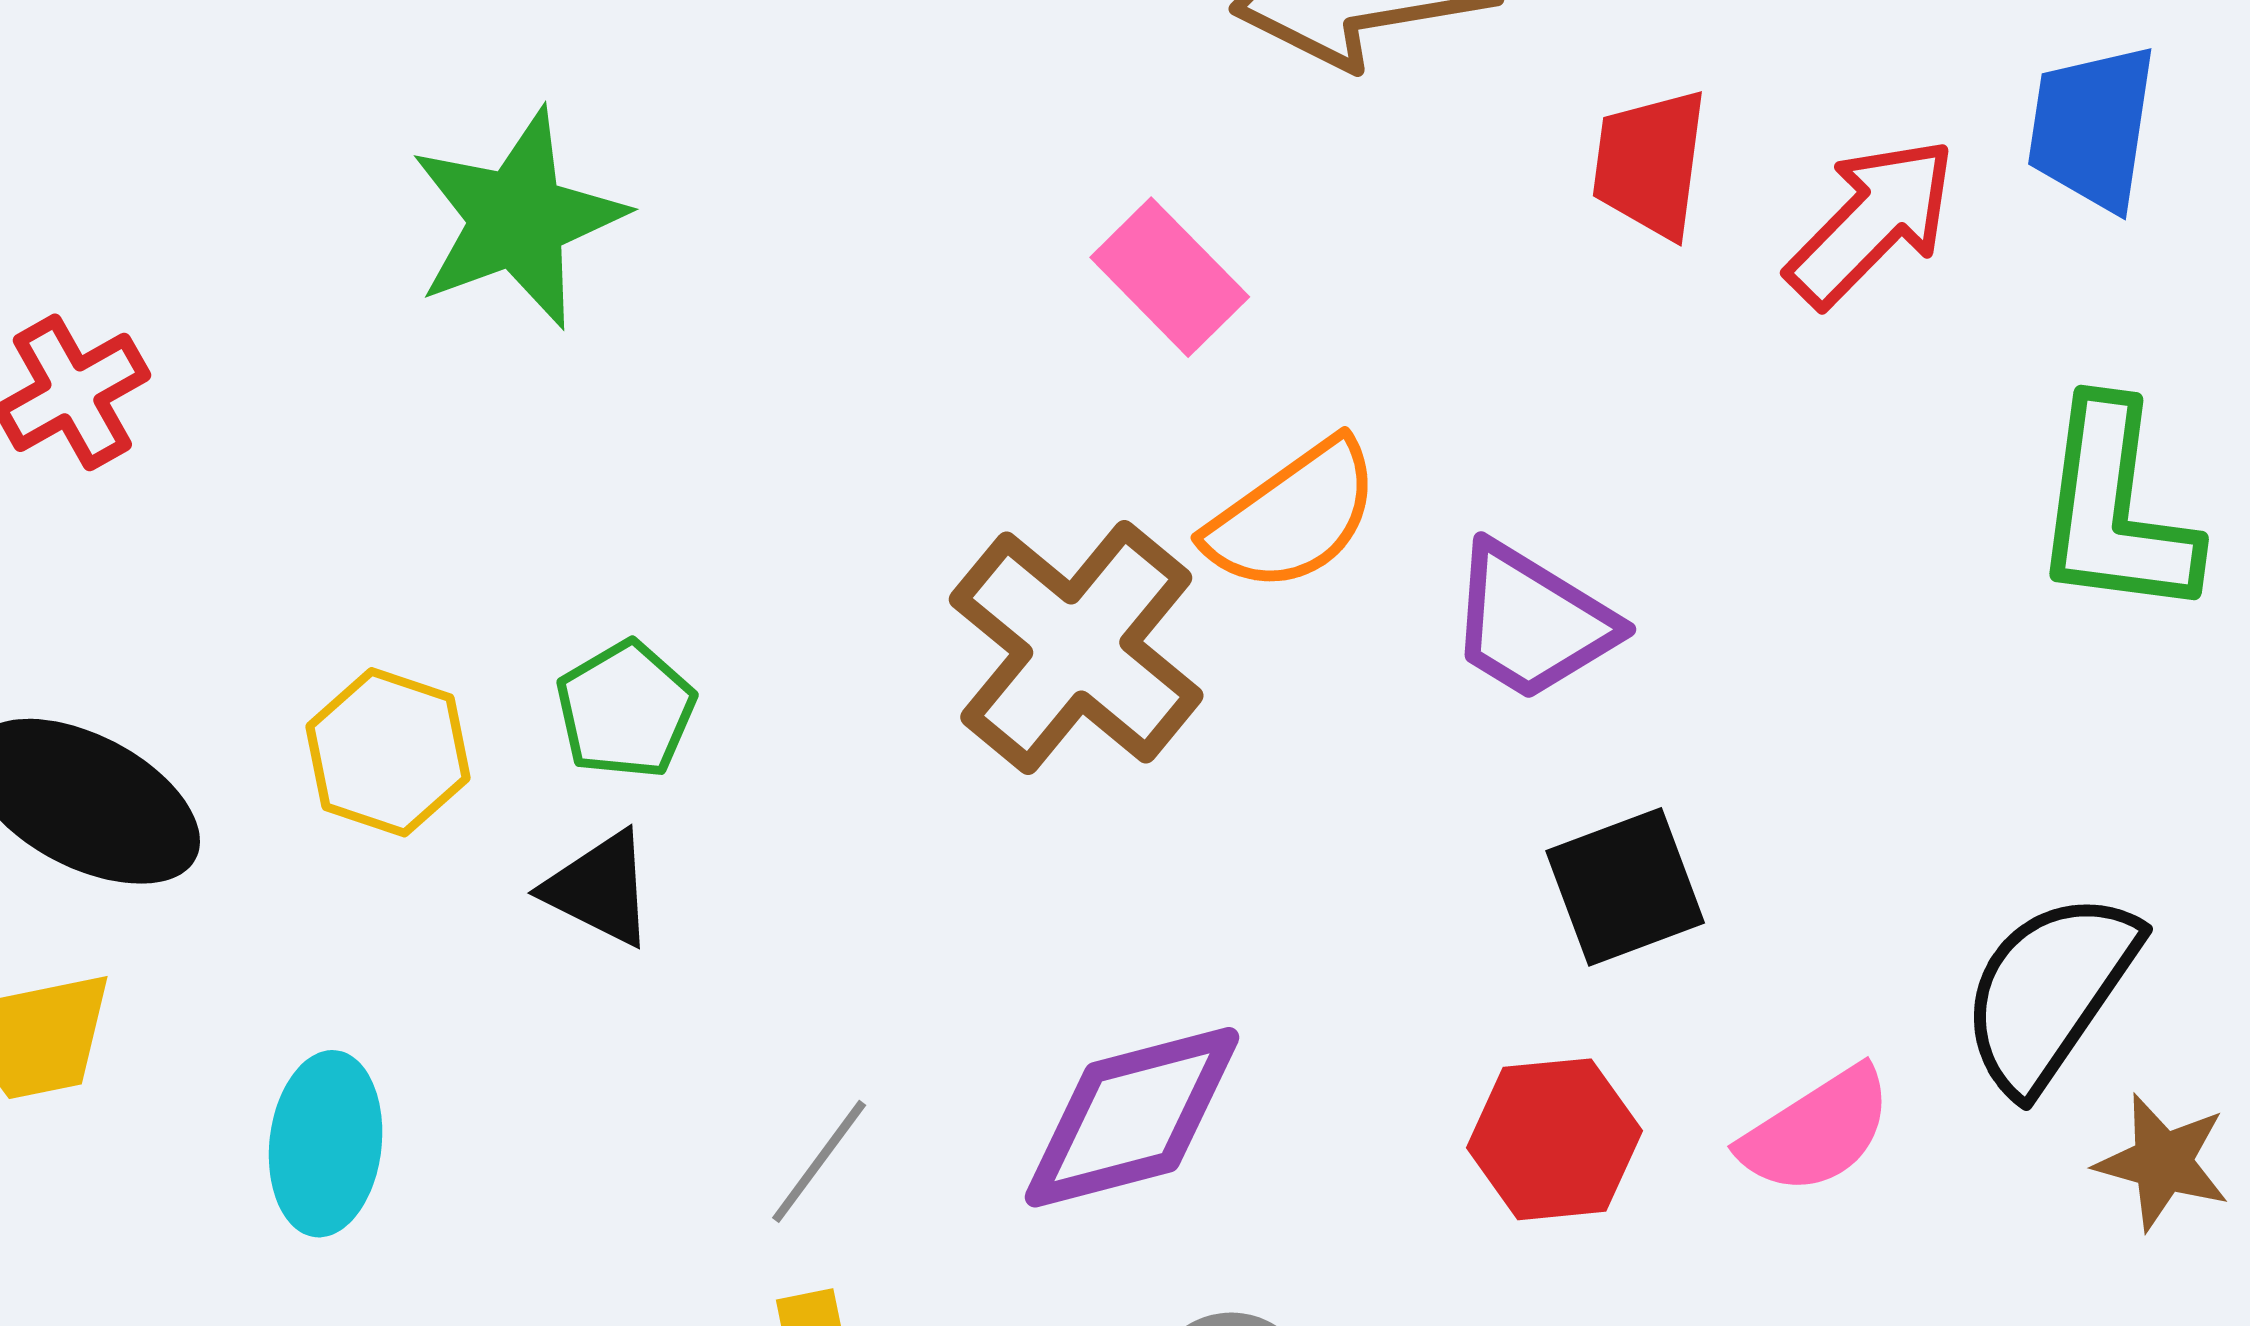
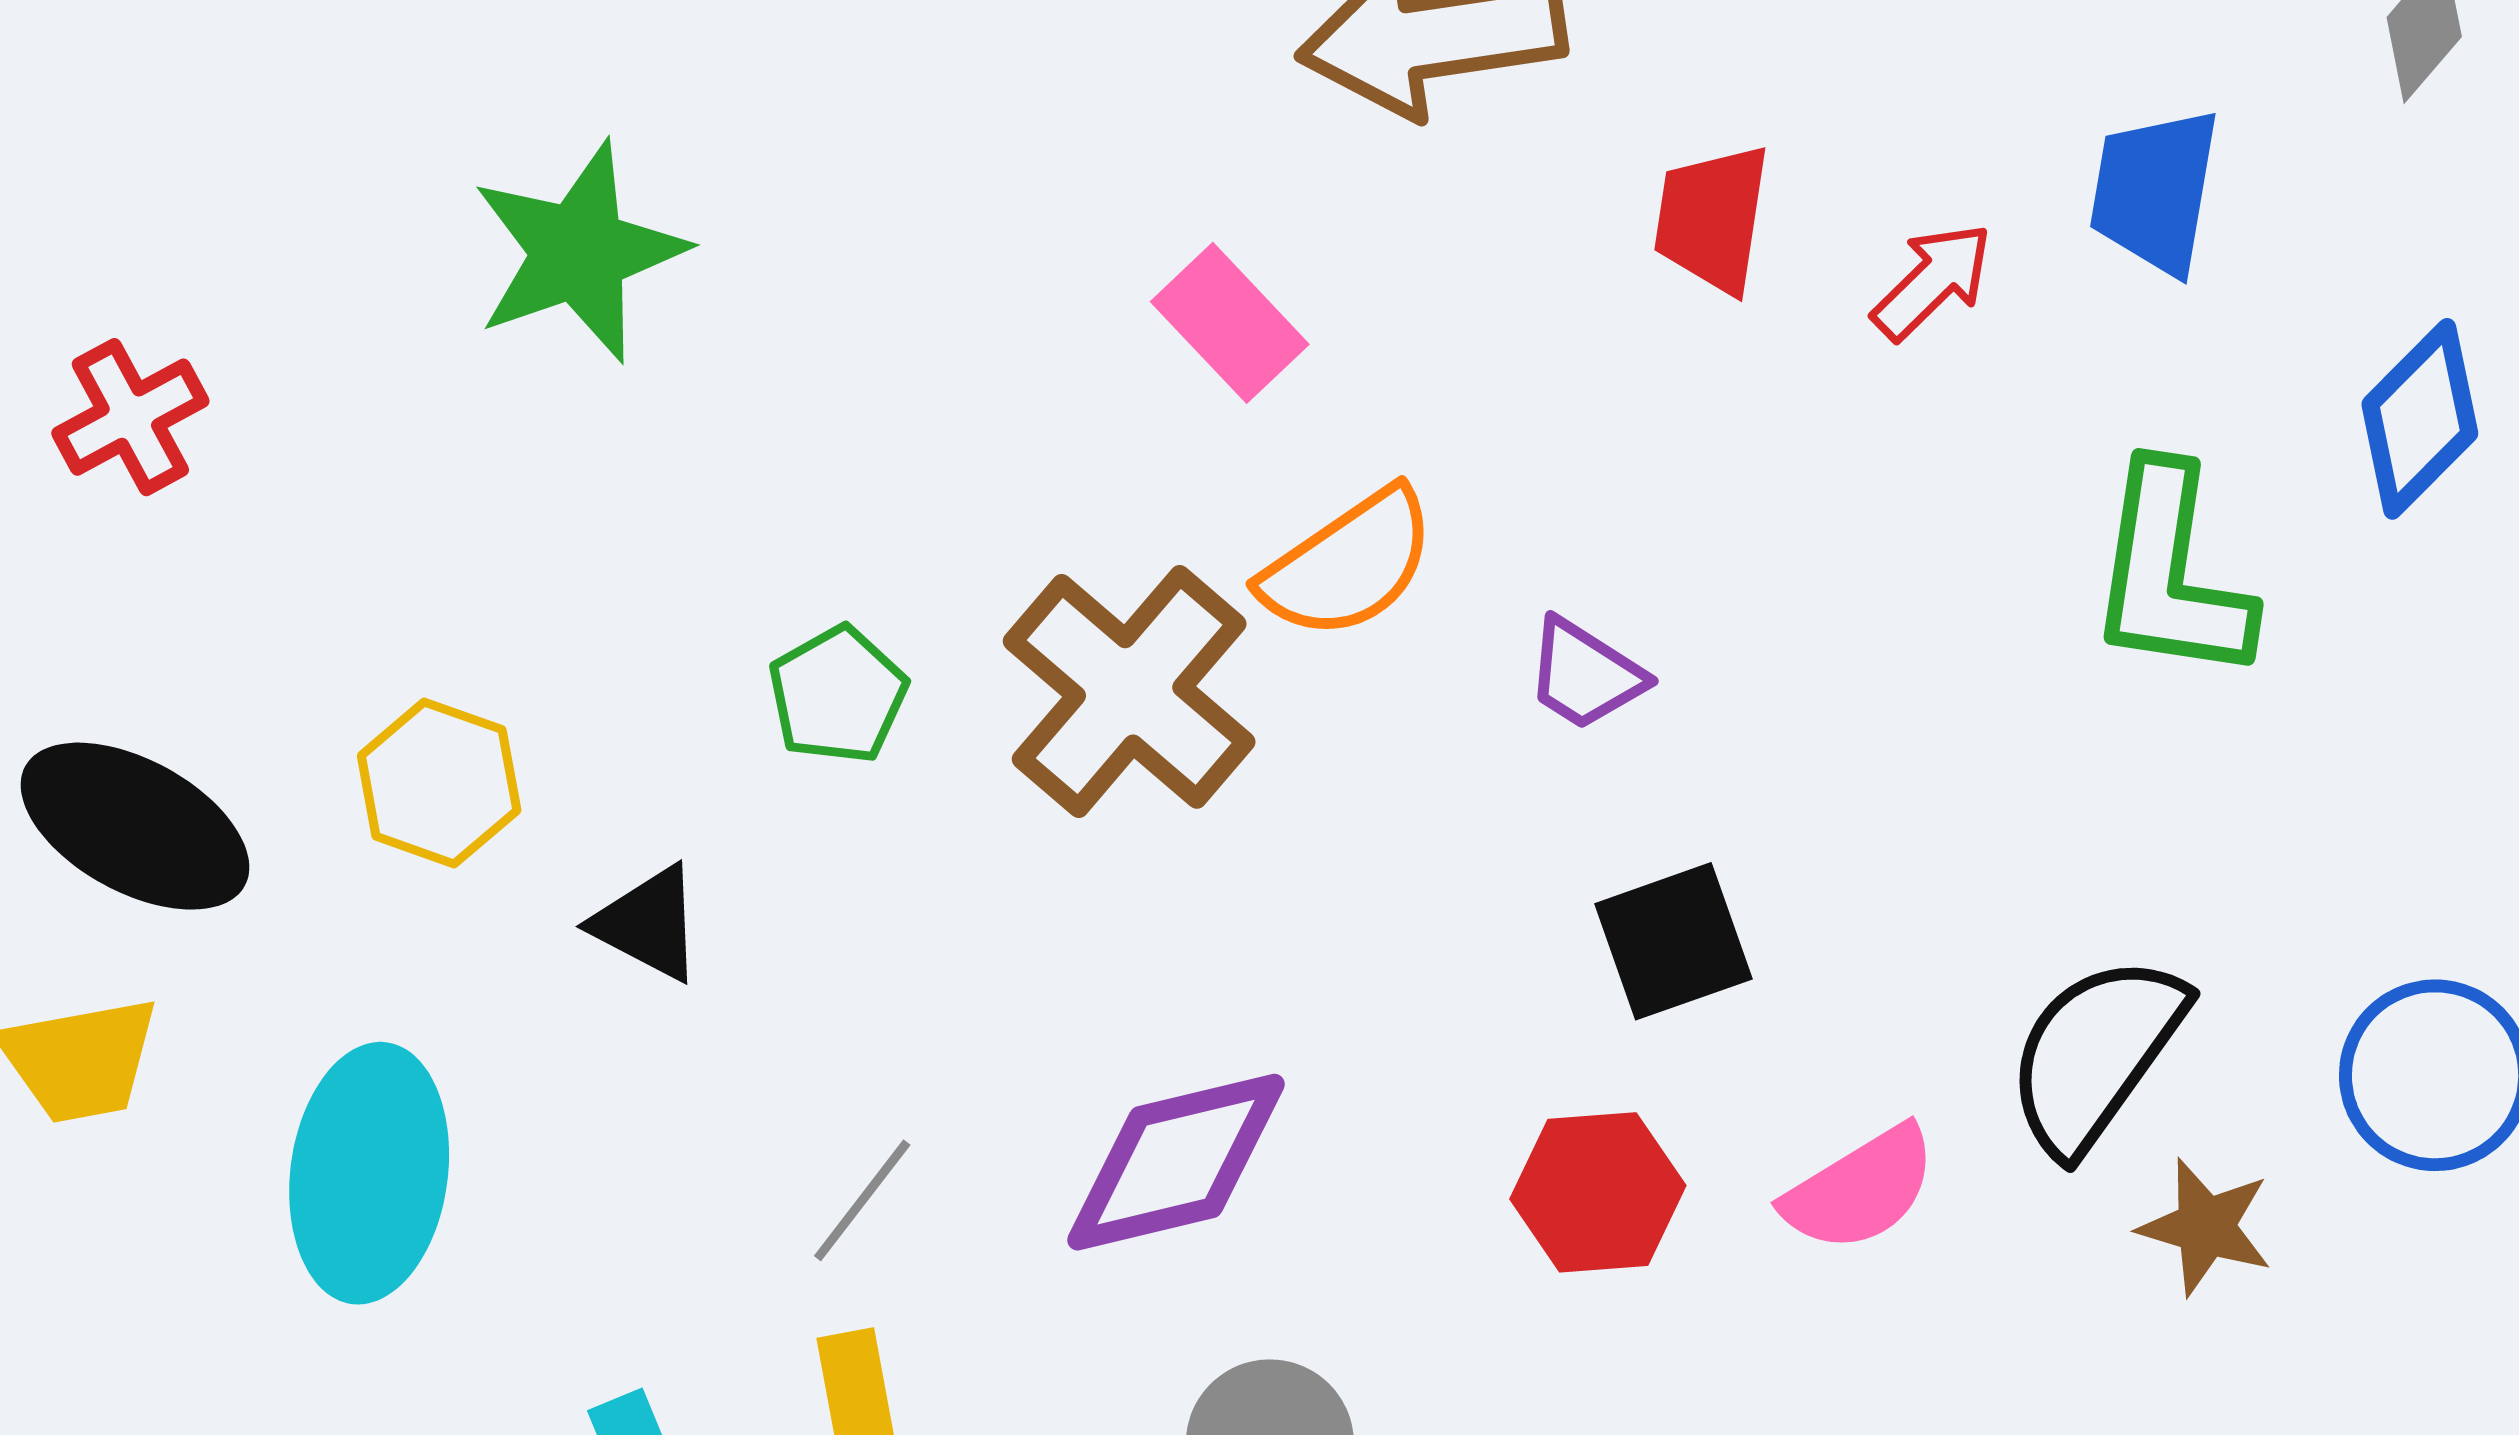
red arrow: (1871, 222) -> (1932, 281), size x0.7
purple trapezoid: (1532, 622) -> (1585, 675), size x0.7
green pentagon: (625, 710) -> (838, 695), moved
cyan ellipse: (326, 1144) -> (369, 1173), size x1.4

